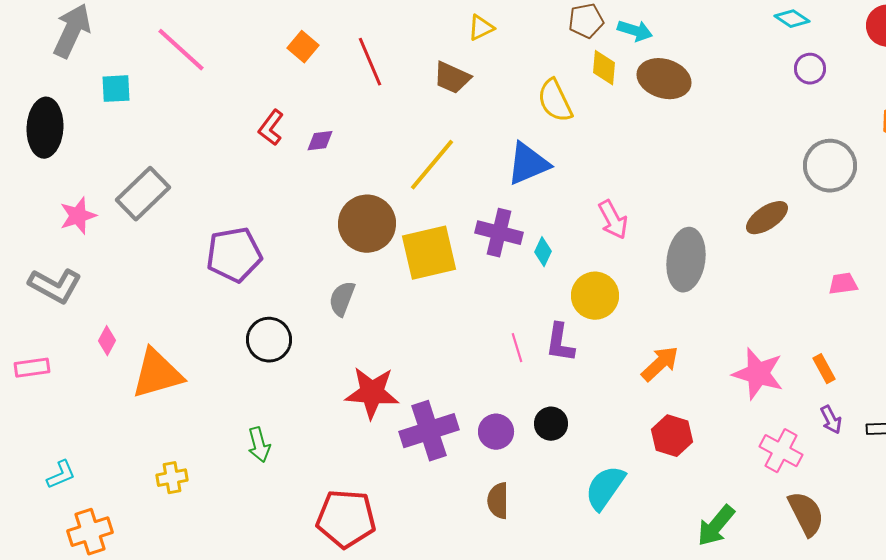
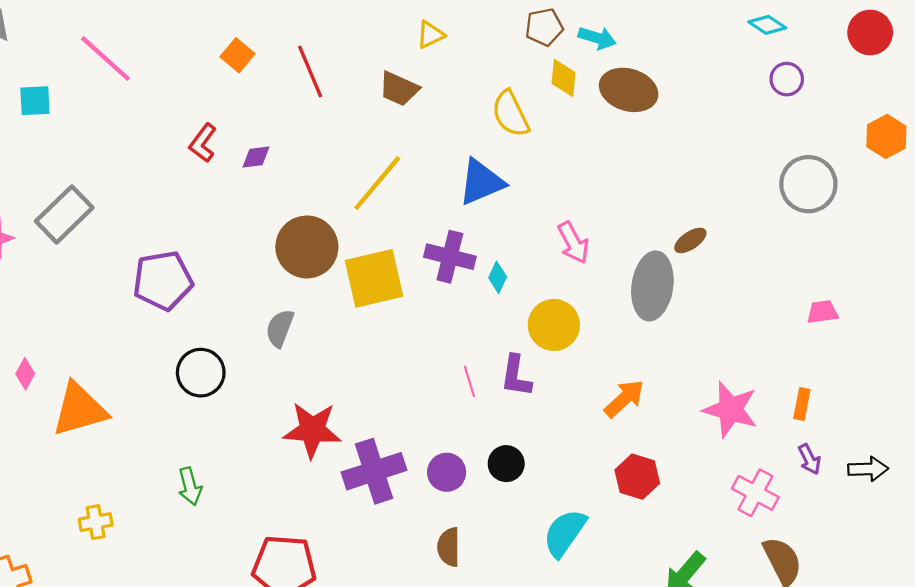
brown ellipse: (767, 218) -> (690, 240), moved, size x0.7
orange rectangle: (824, 369) -> (802, 404), turned 40

